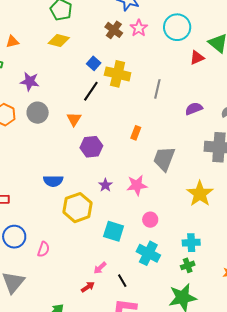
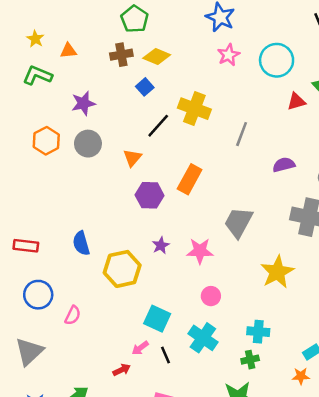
brown cross: (114, 30) -> (121, 55), moved, turned 36
yellow diamond: (59, 40) -> (157, 56), moved
blue square: (94, 63) -> (145, 87), moved
purple star: (30, 81) -> (83, 103), turned -30
orange rectangle: (136, 133) -> (190, 179), moved, size x1.6
blue semicircle: (53, 181) -> (81, 243), moved, turned 66
cyan square: (114, 231) -> (157, 319), moved
black line: (122, 281) -> (166, 355), moved

